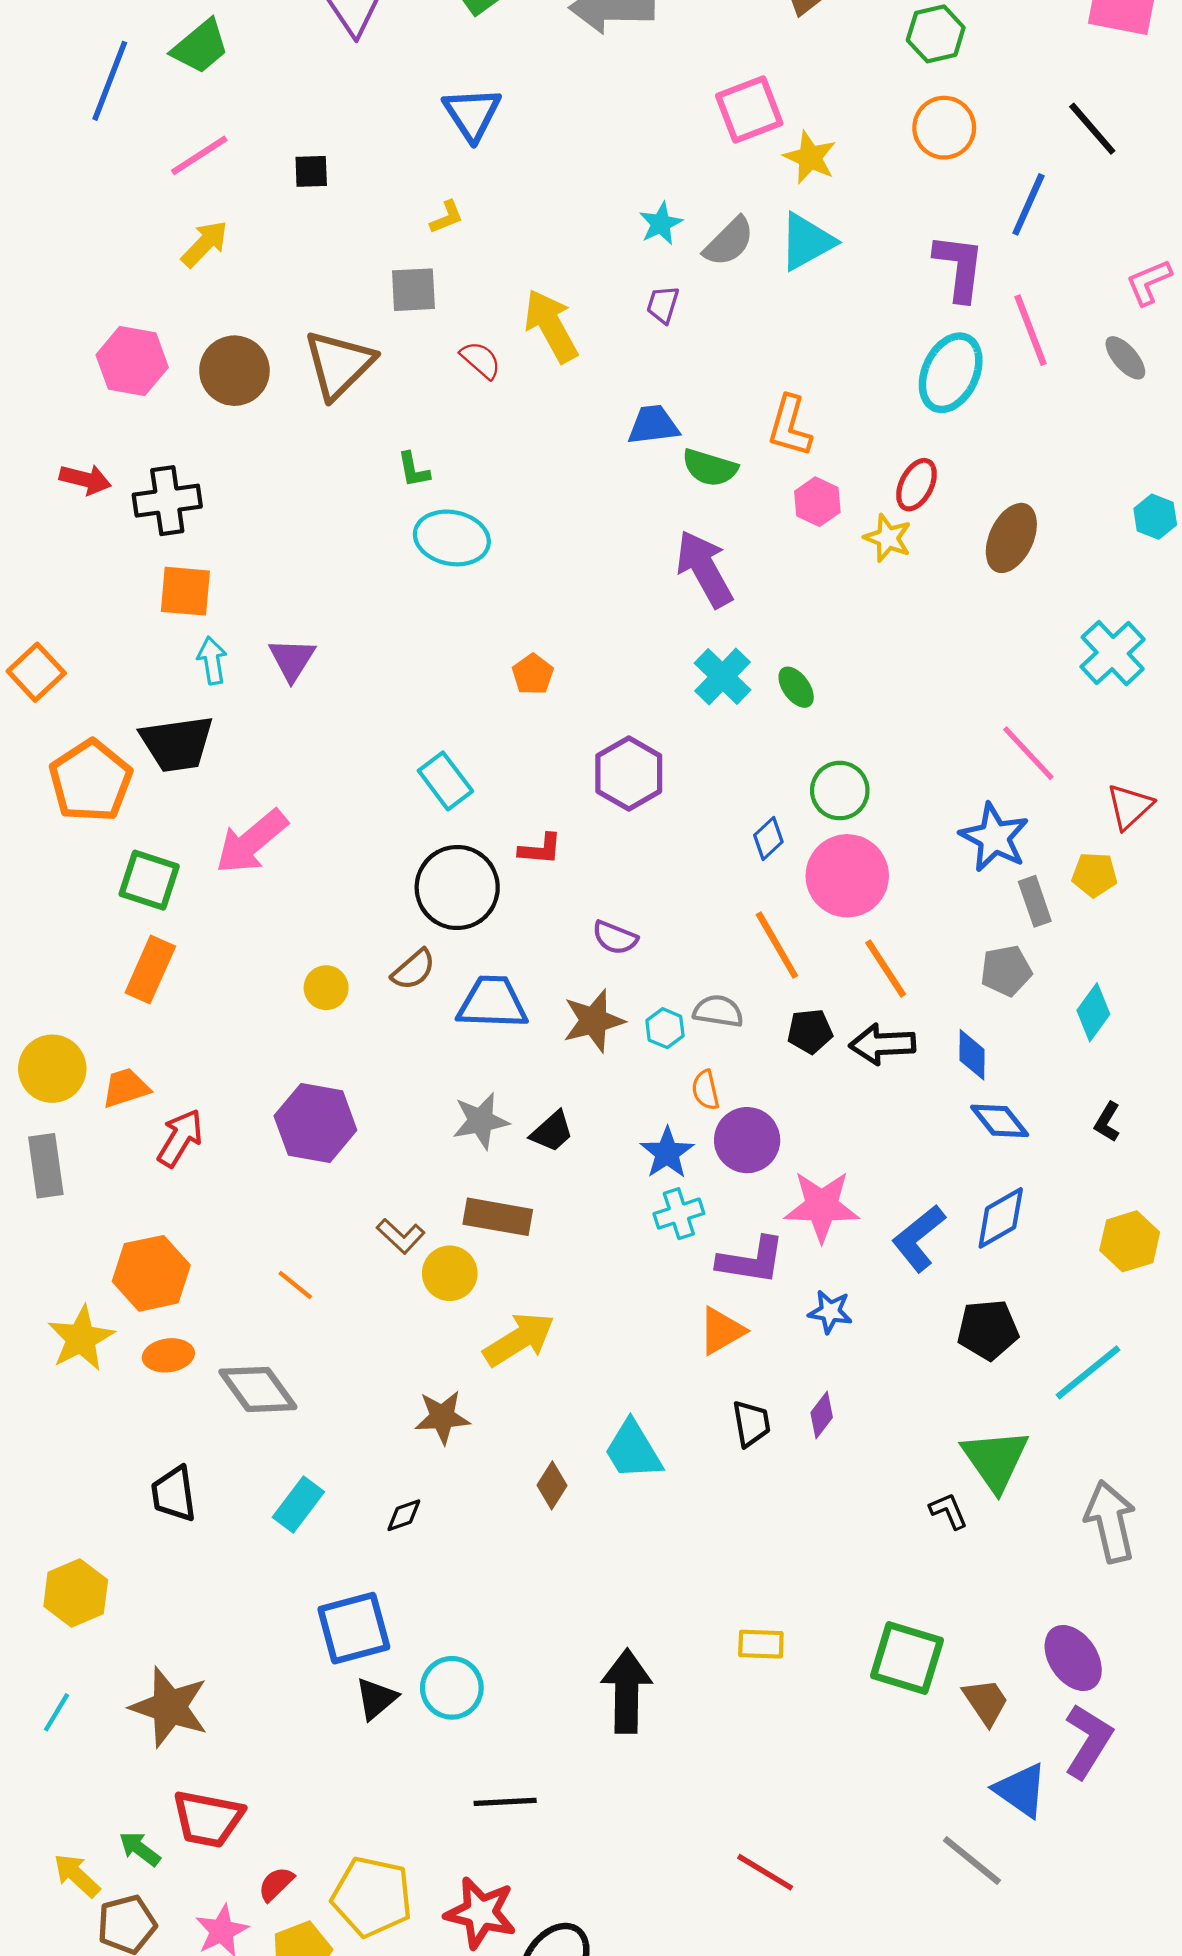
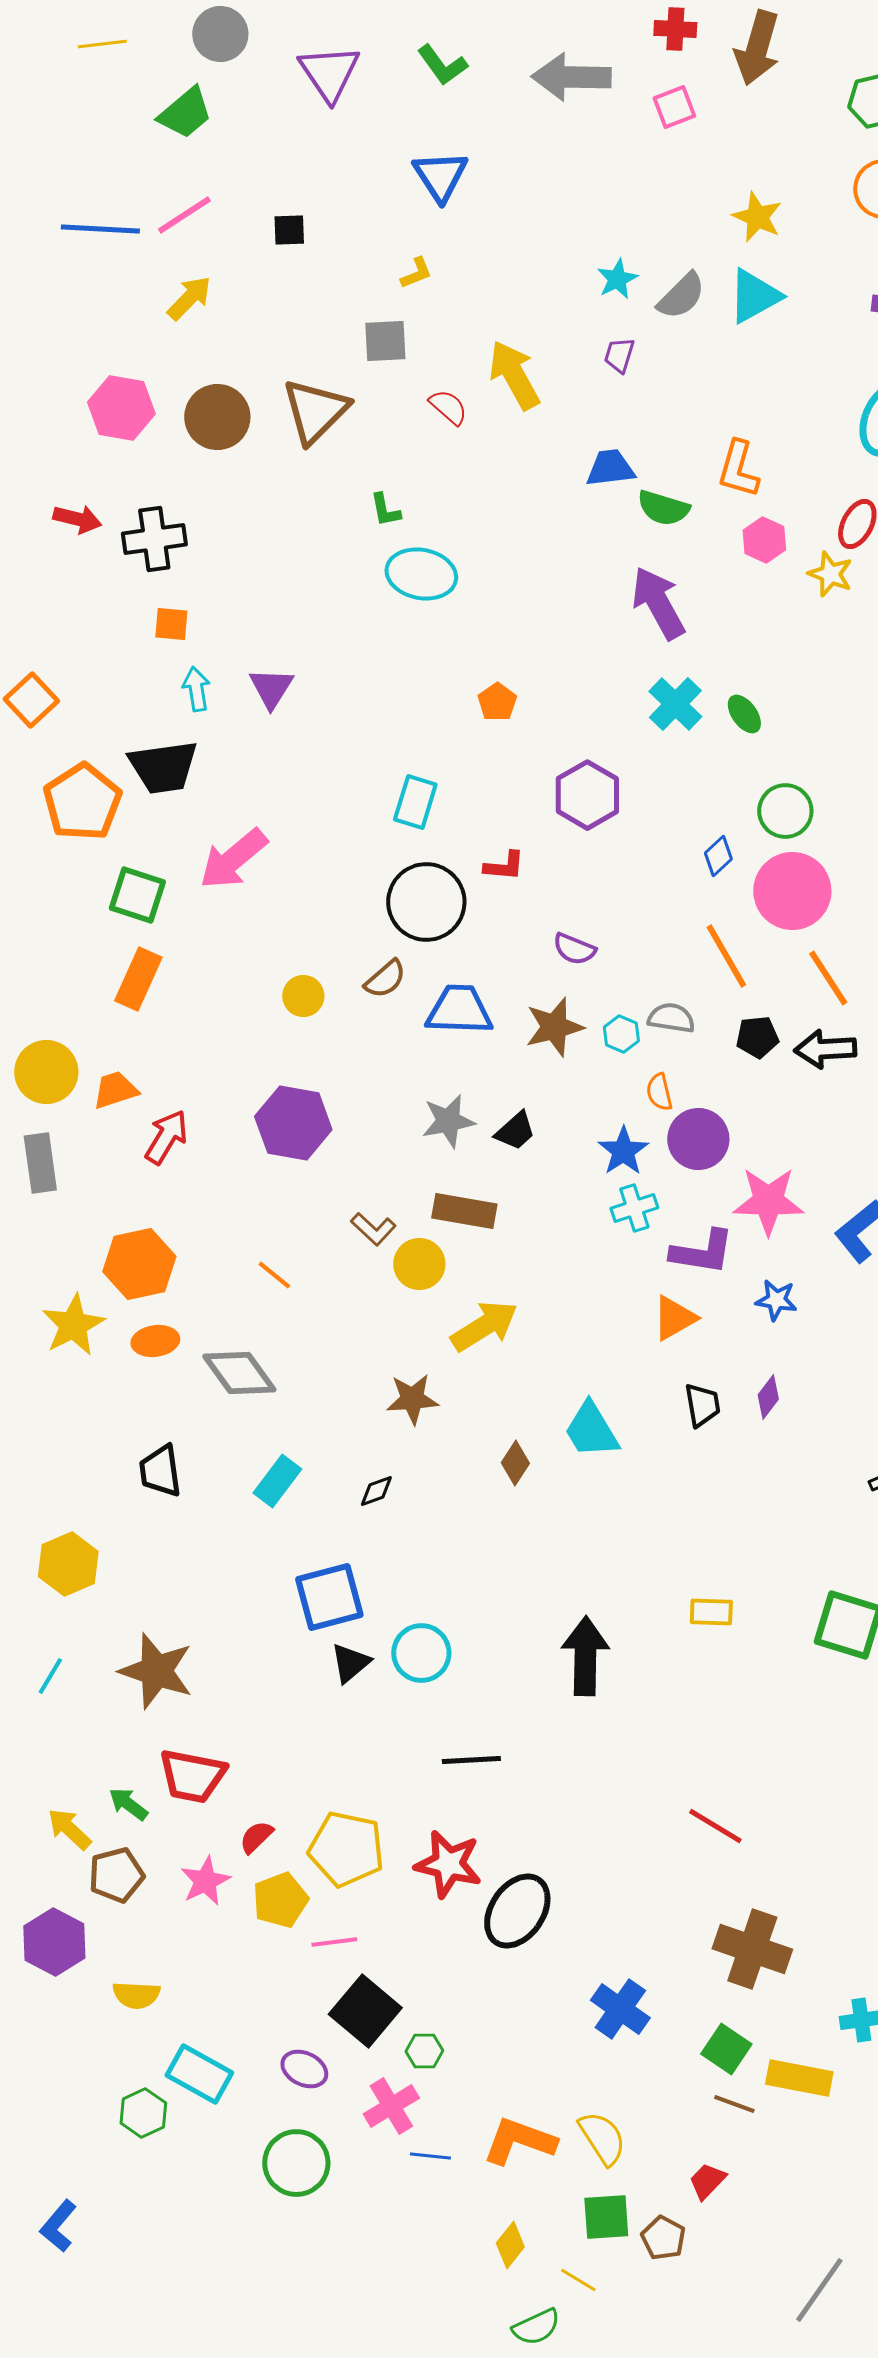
blue line: (110, 81) -> (100, 229), moved, turned 72
pink square: (749, 110) -> (674, 107), moved, size x0.7
orange square: (185, 591) -> (171, 624), size x0.7
cyan rectangle: (445, 781) -> (415, 802), turned 54

